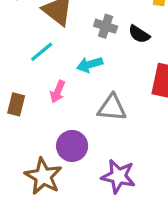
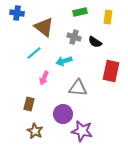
brown rectangle: (16, 104) -> (29, 104), moved
purple circle: (72, 146) -> (63, 114), moved
brown star: (43, 176) -> (35, 131), size x0.7

